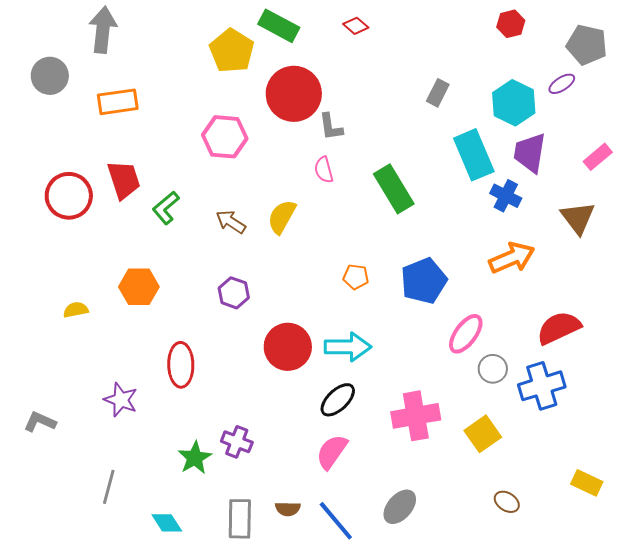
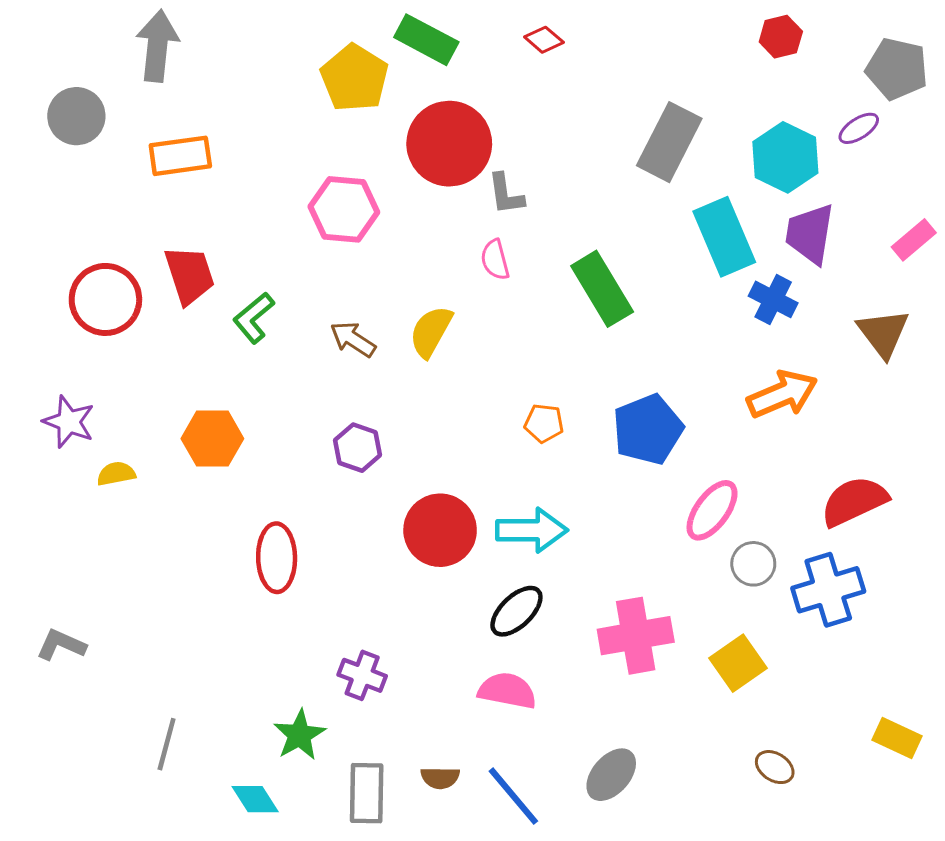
gray rectangle: (438, 93) -> (669, 142), size x1.8
purple star: (121, 400) -> (69, 422), moved
pink semicircle: (332, 452) -> (507, 691), turned 66
green star: (195, 458) -> (299, 735), moved

